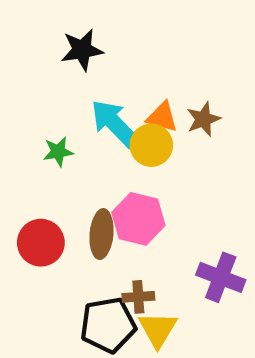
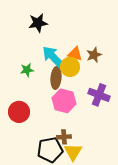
brown ellipse: (101, 234) -> (56, 78), moved
purple cross: (221, 277) -> (99, 95), moved

